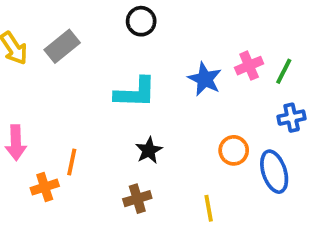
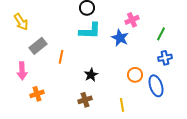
gray rectangle: (62, 46) -> (38, 46), moved
pink cross: (249, 66) -> (132, 20), moved
cyan L-shape: (135, 93) -> (90, 31), moved
orange line: (72, 162) -> (61, 57), moved

